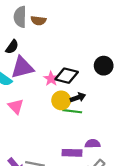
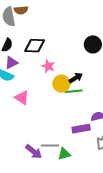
brown semicircle: (38, 21) -> (21, 10), moved
purple triangle: (22, 67) -> (11, 63), moved, size x0.6
black diamond: (67, 76) -> (35, 46), moved

